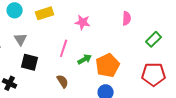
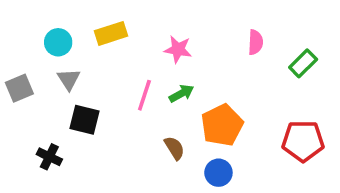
cyan circle: (15, 10) -> (58, 42), moved
green rectangle: (154, 39) -> (303, 63), moved
green arrow: (85, 59) -> (181, 93), moved
brown semicircle: (63, 81) -> (174, 148), moved

